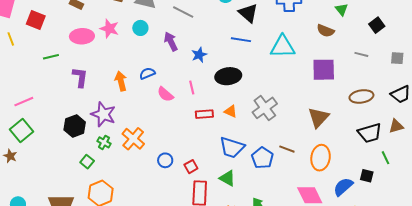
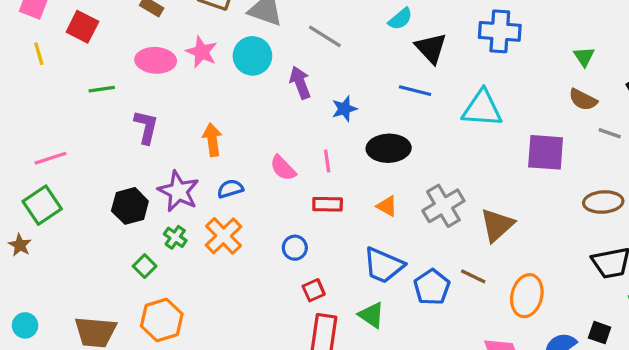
cyan circle: (140, 28) -> (252, 56), size x1.5
brown semicircle: (325, 31) -> (583, 100), moved
blue semicircle: (147, 73) -> (230, 189), moved
red rectangle: (204, 114) -> (328, 204), moved
brown triangle: (318, 117) -> (497, 225), moved
blue circle: (165, 160) -> (295, 248), moved

